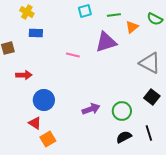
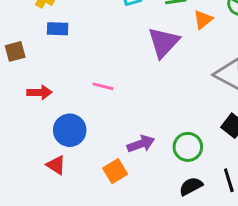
purple triangle: (106, 42) -> (164, 42), turned -30
pink line: (73, 55) -> (103, 86), moved
orange square: (48, 139) -> (115, 171), moved

